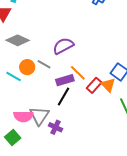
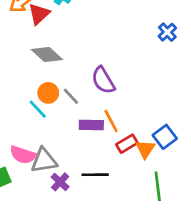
purple semicircle: (63, 46) -> (103, 80), turned -110
cyan line: (14, 76) -> (38, 109), moved
black line: (64, 97) -> (95, 175), moved, turned 42
gray triangle: (39, 116) -> (44, 161), turned 30

